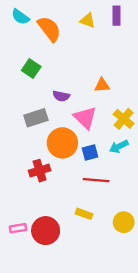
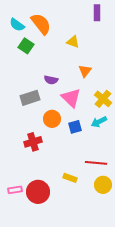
cyan semicircle: (20, 17) -> (17, 25), moved
yellow triangle: (88, 20) -> (73, 42), moved
green square: (31, 68) -> (26, 46), moved
orange triangle: (102, 85) -> (85, 71), turned -48
orange circle: (62, 143) -> (52, 119), size x0.7
red line: (96, 180) -> (96, 163), moved

